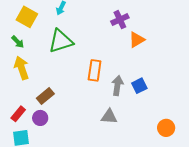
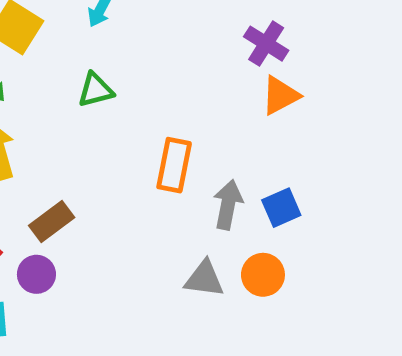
purple cross: (120, 20) -> (266, 44), moved, turned -36
green triangle: (61, 41) -> (95, 90), size x0.6
orange circle: (166, 128) -> (263, 275), moved

